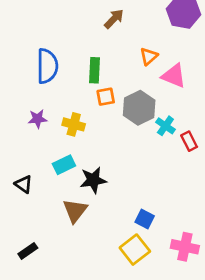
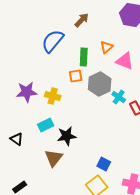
blue semicircle: (47, 66) -> (53, 41), moved, turned -140
green rectangle: (95, 70) -> (84, 57), moved
purple star: (38, 119) -> (27, 92), size x1.5

